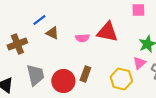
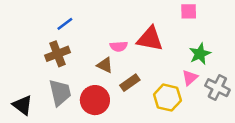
brown triangle: (52, 33) -> (105, 65), moved
brown cross: (17, 44) -> (57, 54), moved
brown rectangle: (85, 74) -> (130, 83), moved, turned 35

